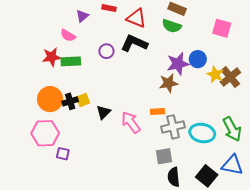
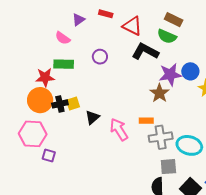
black L-shape: (134, 43) -> (145, 51), moved
red star: (52, 57) -> (45, 77), moved
brown star: (169, 83) -> (159, 93), turned -30
gray square: (164, 156) -> (168, 167), moved

